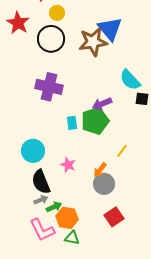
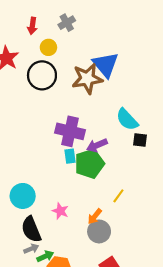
purple cross: (49, 87) -> (70, 131), moved
cyan rectangle: (72, 123) -> (70, 156), moved

